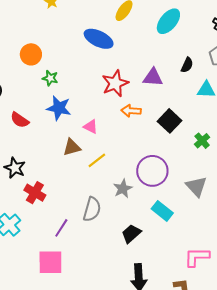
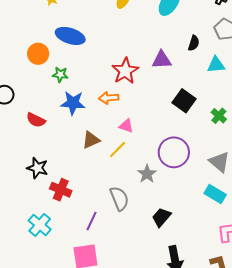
blue ellipse: (99, 39) -> (70, 36), moved
orange arrow: (131, 111) -> (109, 98), moved
pink triangle: (91, 127) -> (126, 126), moved
gray semicircle: (92, 209) -> (119, 198), turned -30
cyan rectangle: (162, 211) -> (215, 194), moved

